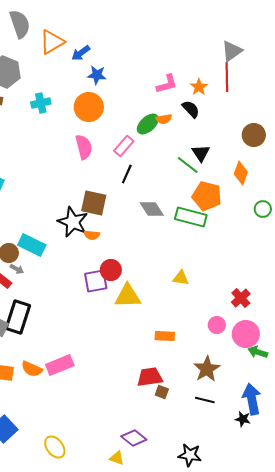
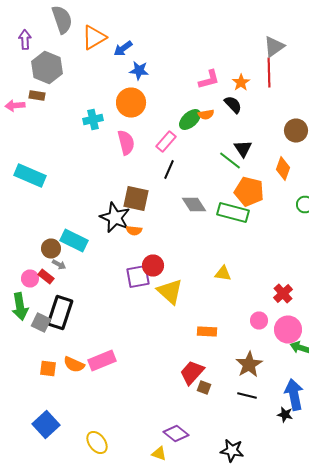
cyan cross: (41, 103) -> (93, 120), moved
yellow triangle: (128, 296) -> (170, 292), turned 44
red trapezoid: (150, 377) -> (192, 372), turned -40

